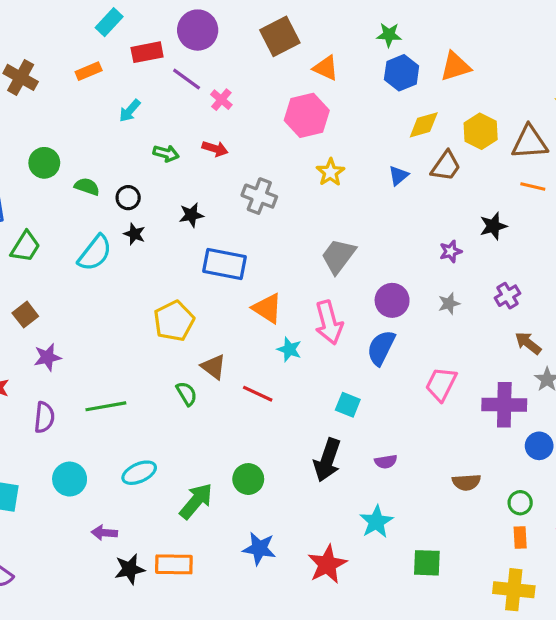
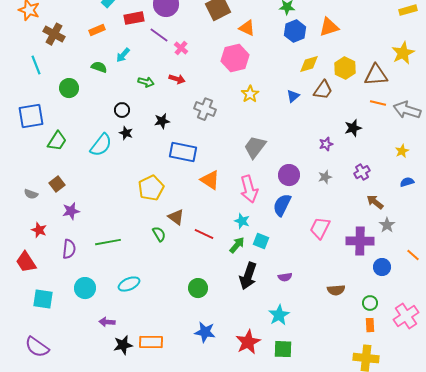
green semicircle: (87, 187) -> (99, 67), moved
cyan star: (289, 349) -> (242, 221), moved
green arrow: (196, 501) -> (237, 245), moved, size x0.7
green square: (427, 563) -> (283, 349), moved

